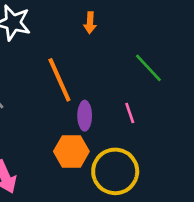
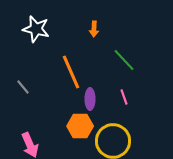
green line: (148, 68) -> (124, 60), moved

